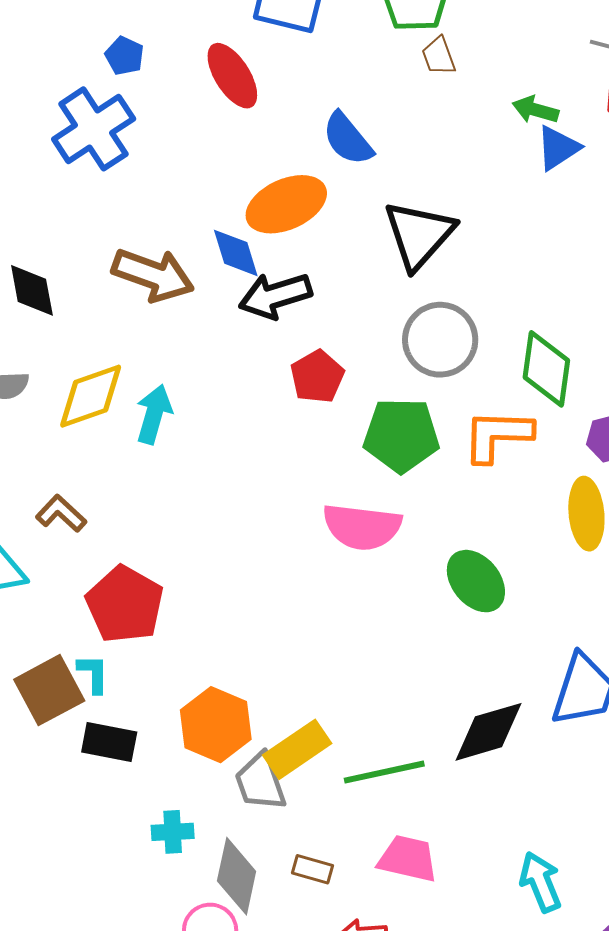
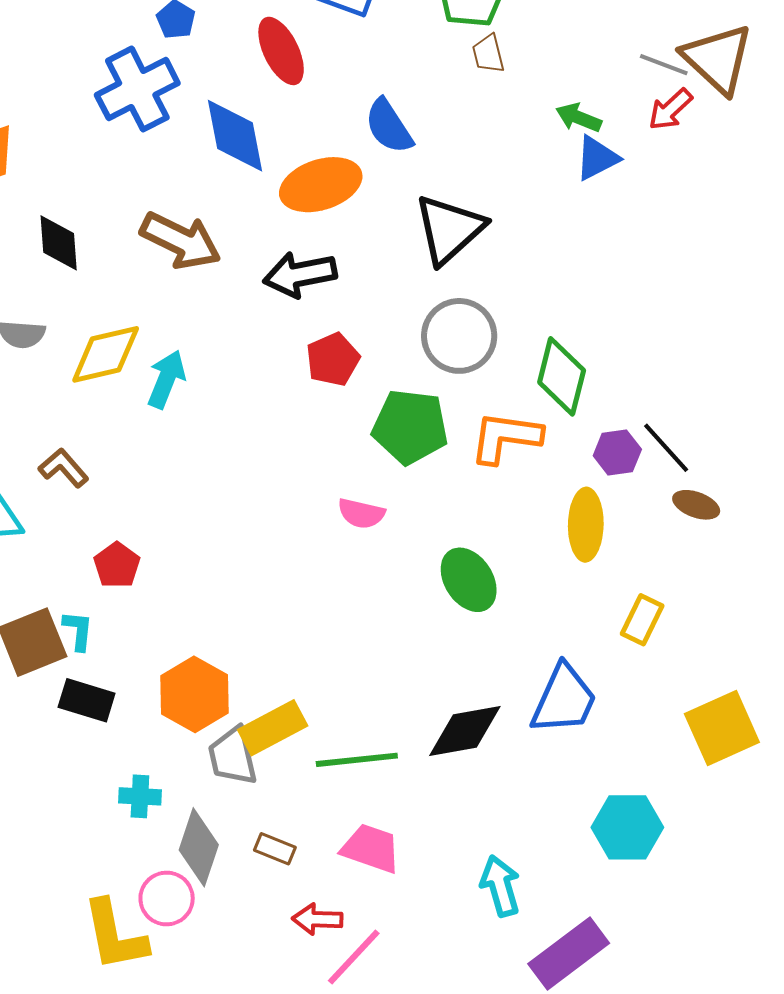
blue diamond: (236, 253) -> (235, 136), moved, size x1.4
pink semicircle: (362, 527) -> (361, 513), size x0.6
red pentagon: (125, 604) -> (117, 565), size x0.6

